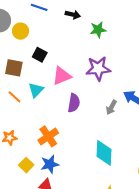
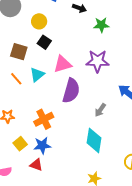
yellow circle: (21, 31) -> (39, 21), moved
purple semicircle: (74, 103) -> (71, 91), size x1.4
gray arrow: (111, 107) -> (100, 110), moved

